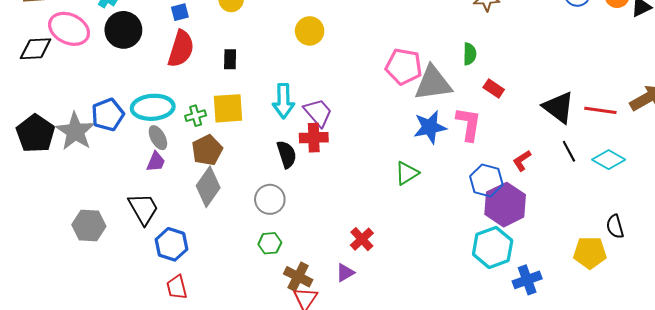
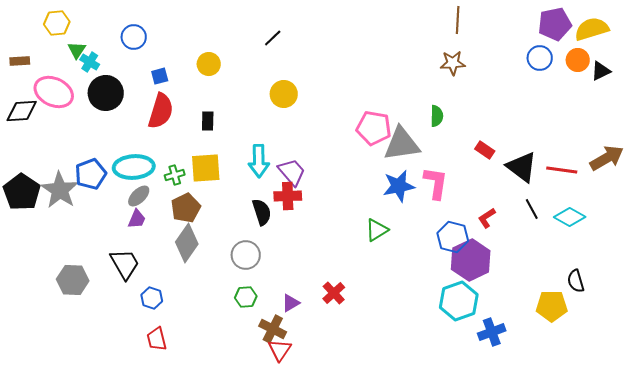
red rectangle: (494, 88) -> (485, 150), moved
gray ellipse: (158, 138) -> (139, 196), turned 75
blue hexagon: (172, 244) -> (152, 298), size x0.7
purple triangle: (345, 273) -> (291, 303), moved

